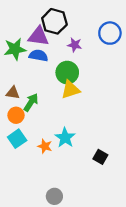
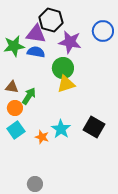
purple star: (75, 45) -> (70, 42), size x1.6
black square: (100, 157) -> (94, 127), moved, size x1.5
gray circle: (54, 196) -> (35, 184), moved

